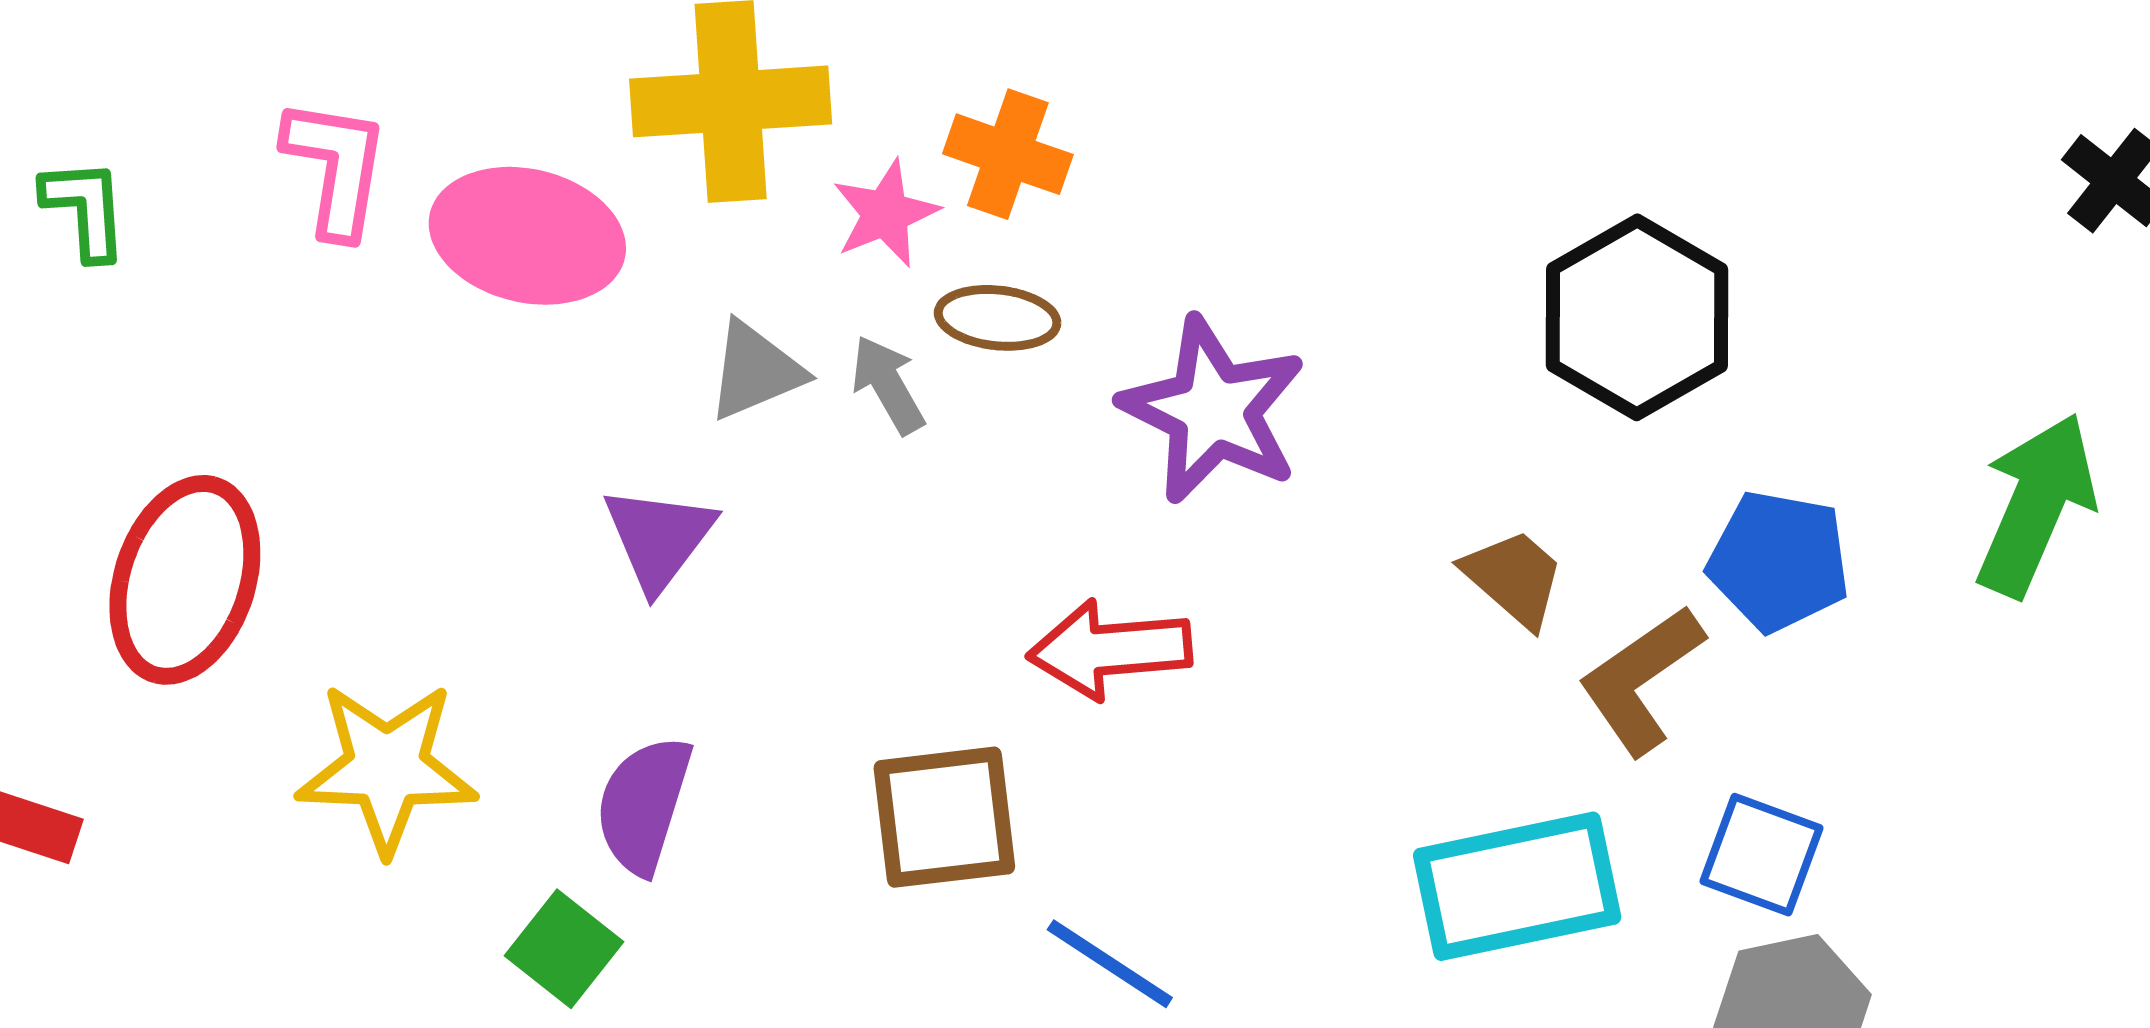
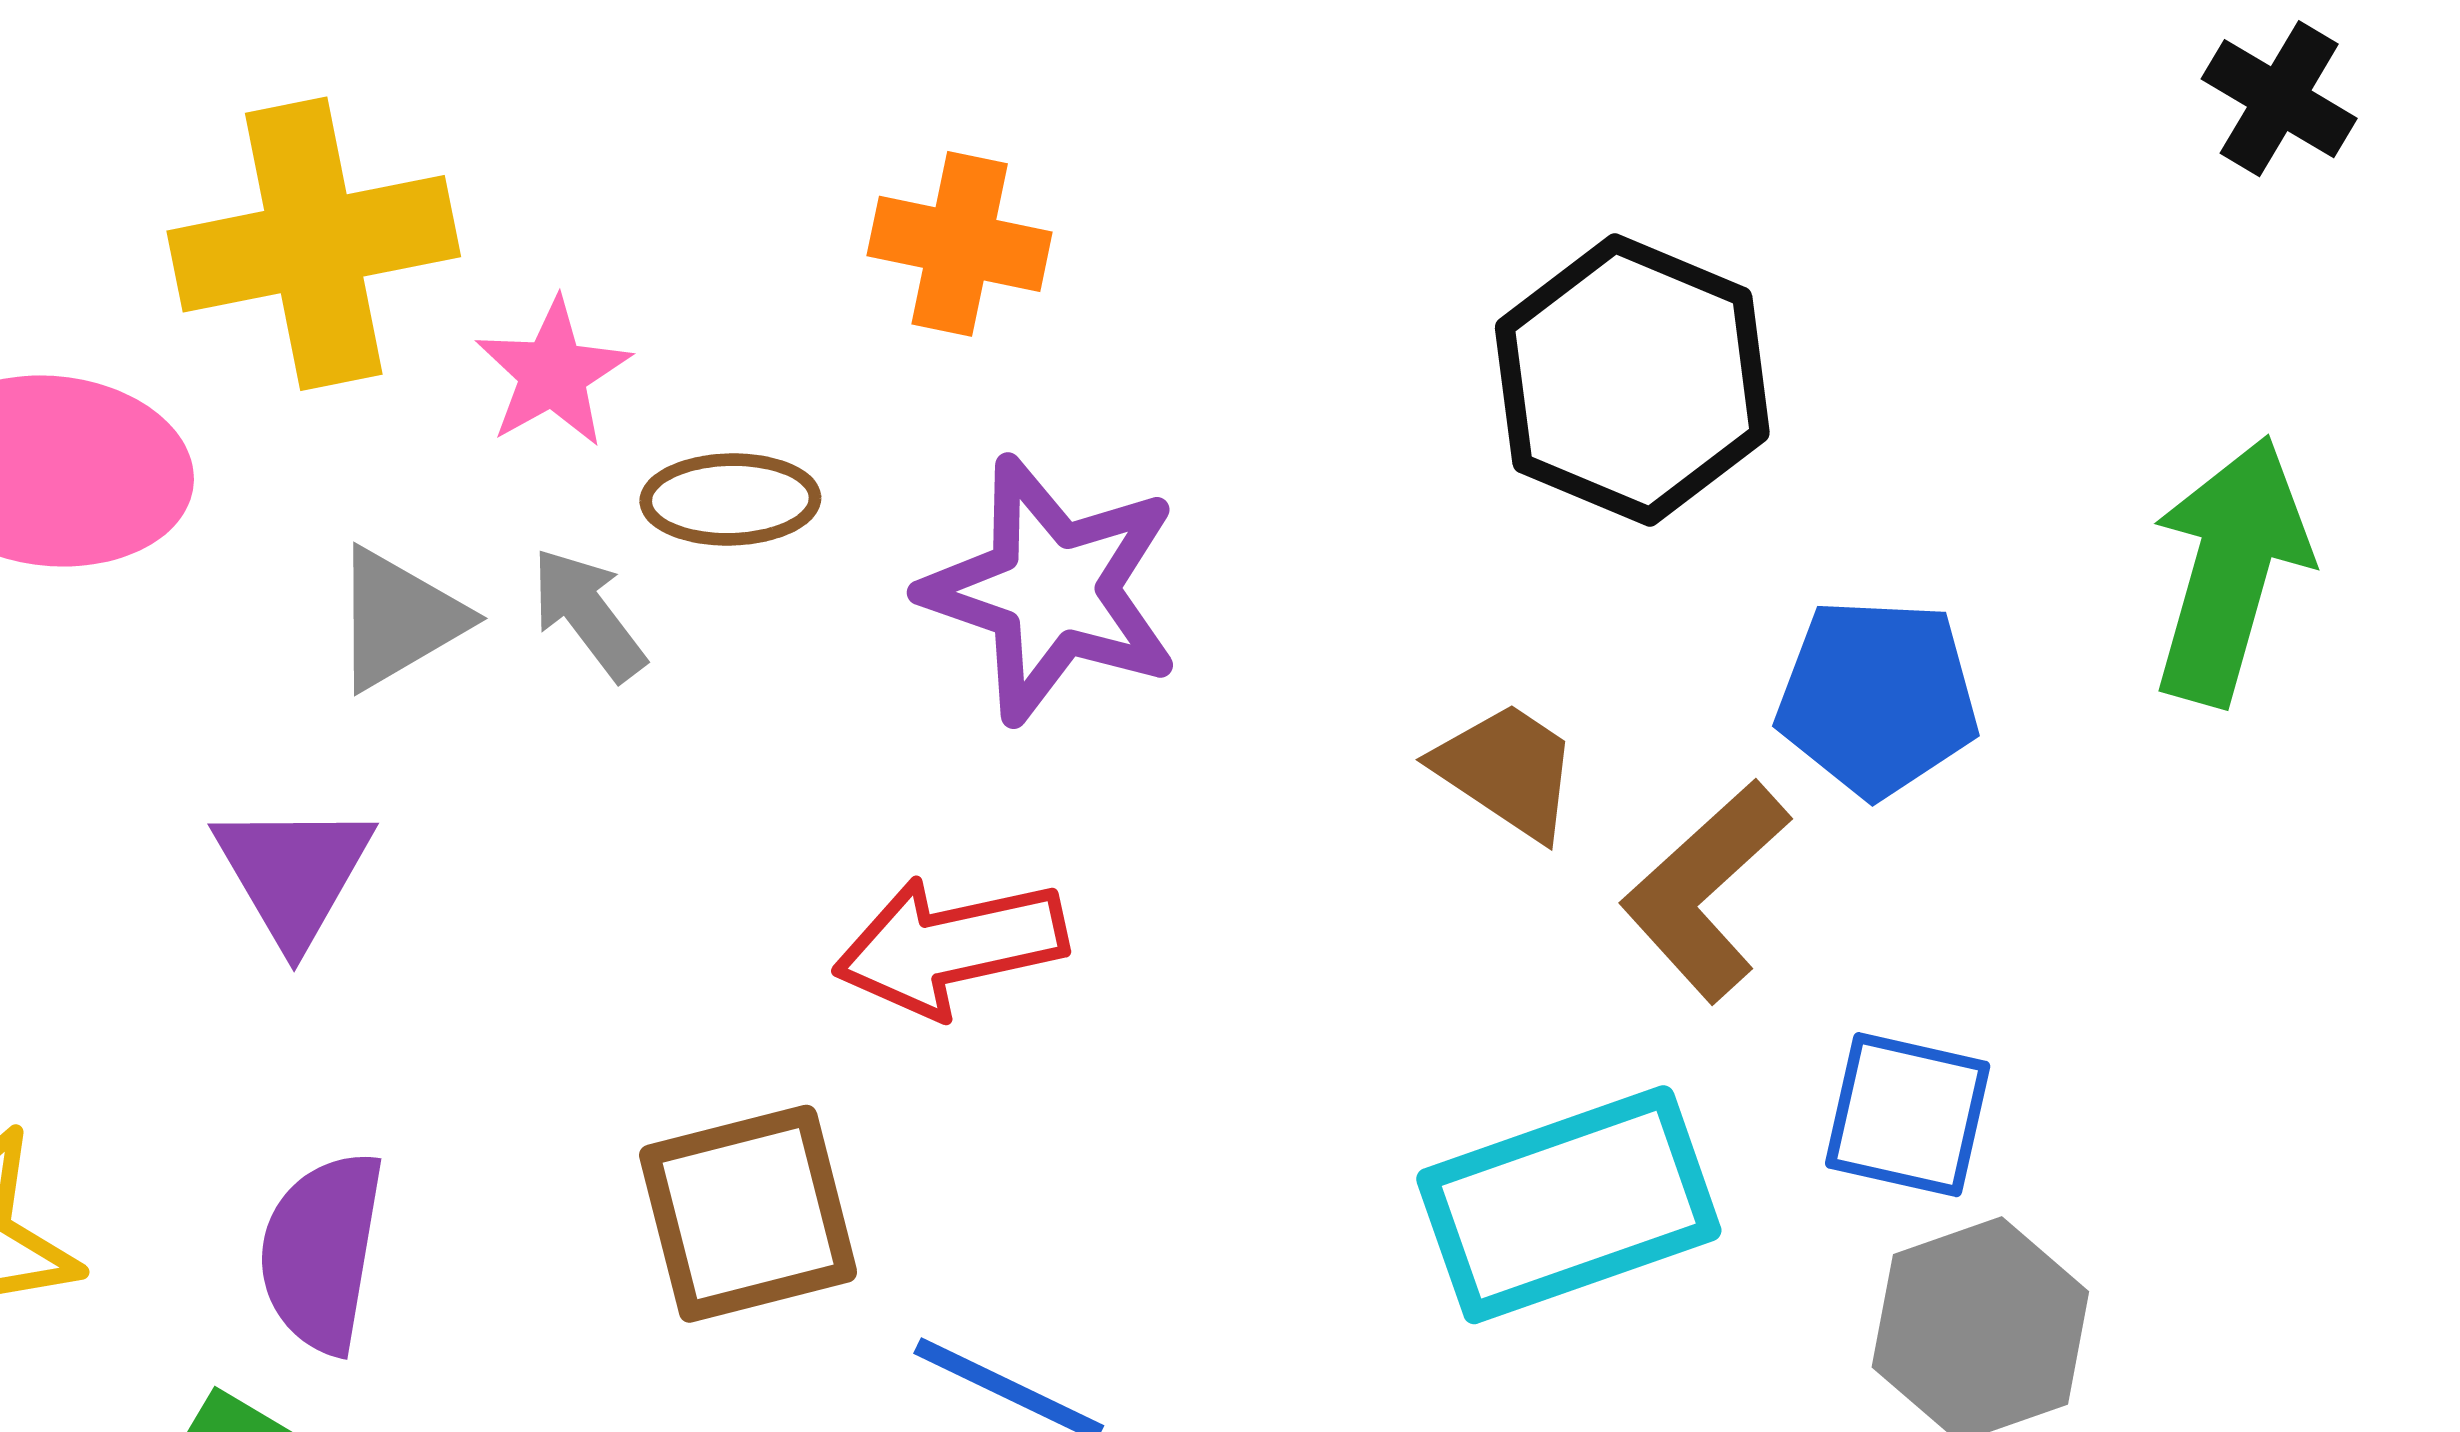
orange cross: (1008, 154) -> (960, 244), moved

